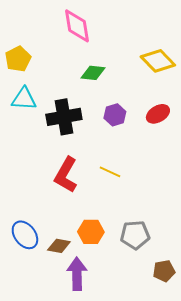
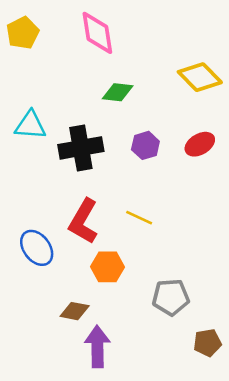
yellow pentagon: (18, 59) -> (23, 33), moved
orange hexagon: (91, 232) -> (107, 267), moved
blue ellipse: (25, 235) -> (37, 248), moved

